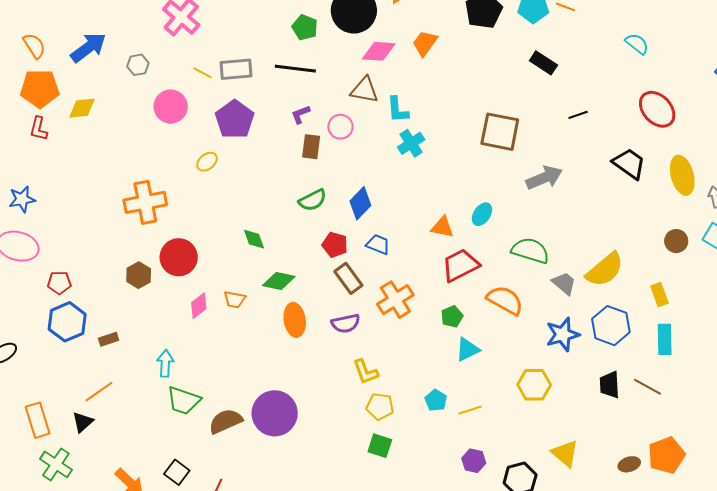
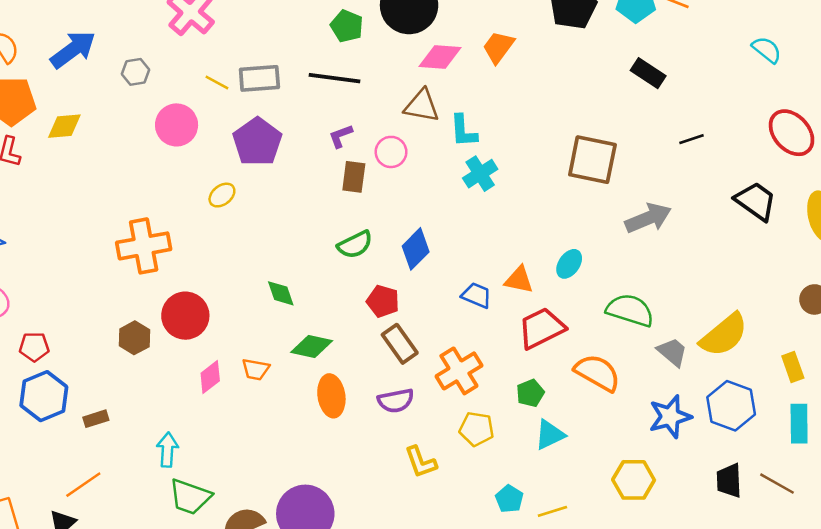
blue trapezoid: (378, 244) -> (476, 295), moved
yellow pentagon: (380, 406) -> (477, 429), moved

